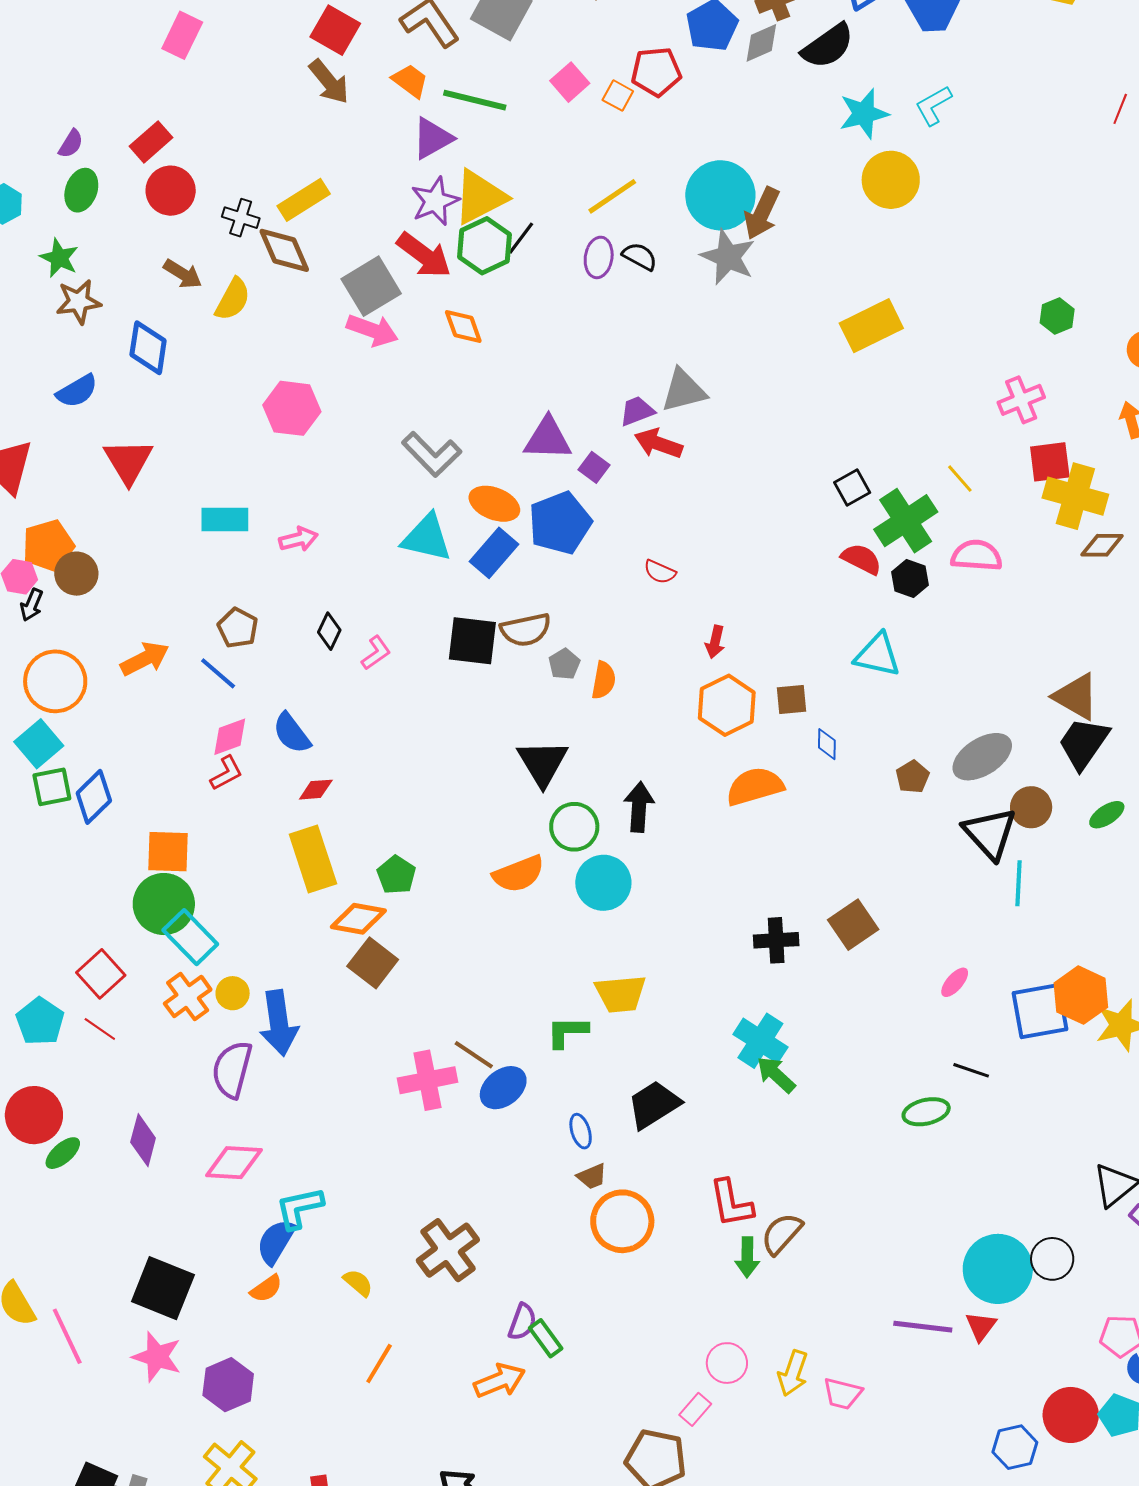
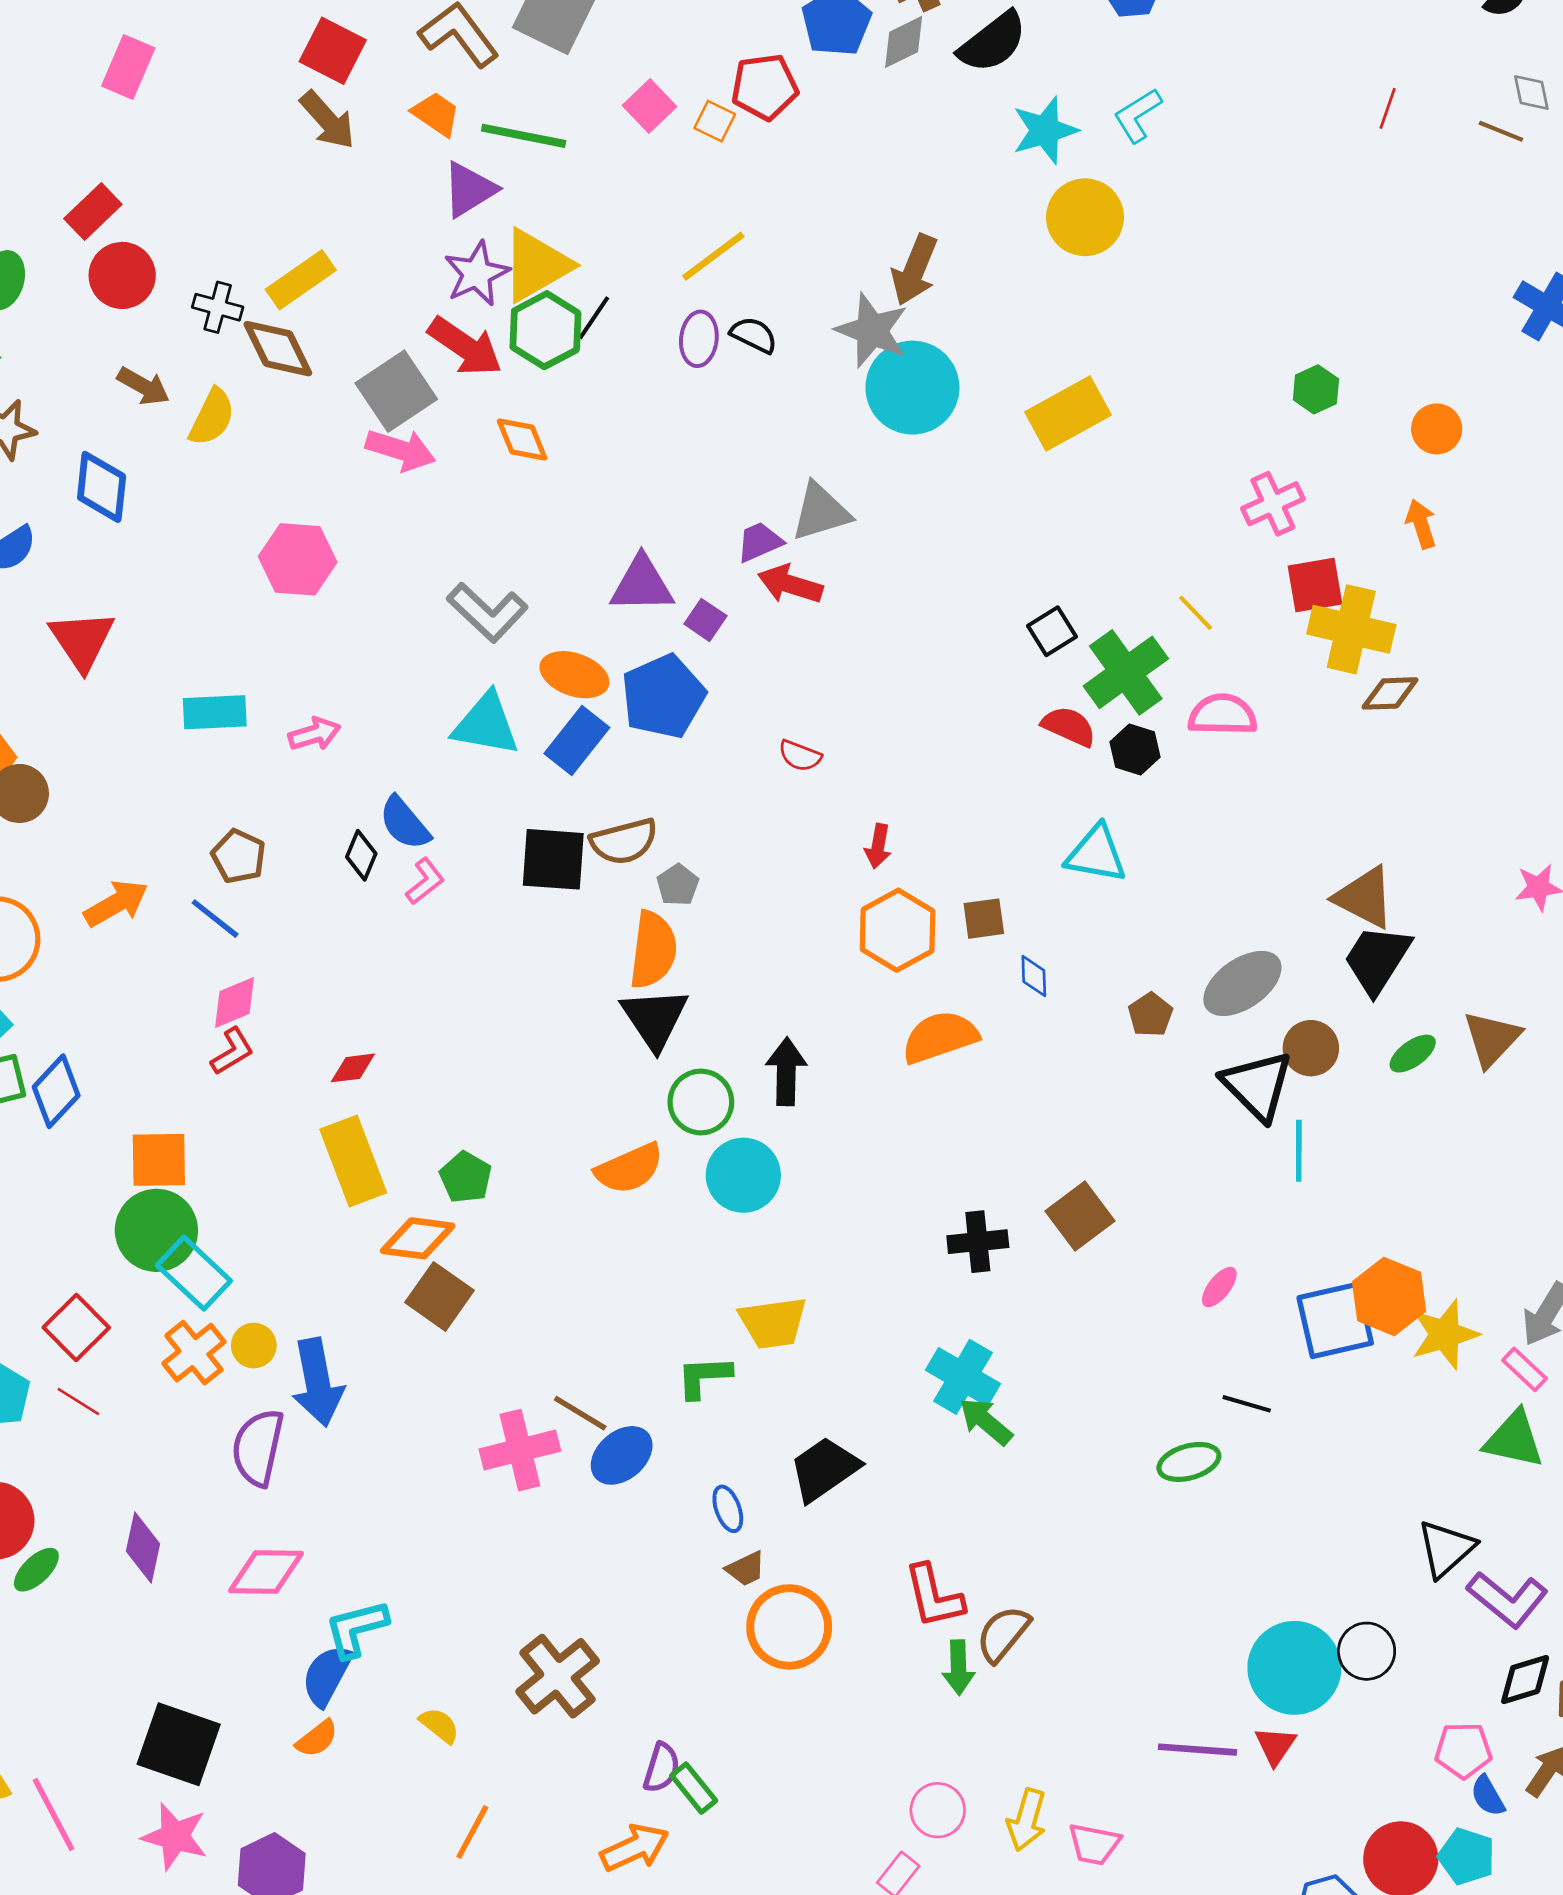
cyan circle: (720, 195) -> (912, 388), moved
orange semicircle: (604, 680) -> (653, 950), moved, size x1.5
blue semicircle: (292, 733) -> (405, 823), moved

